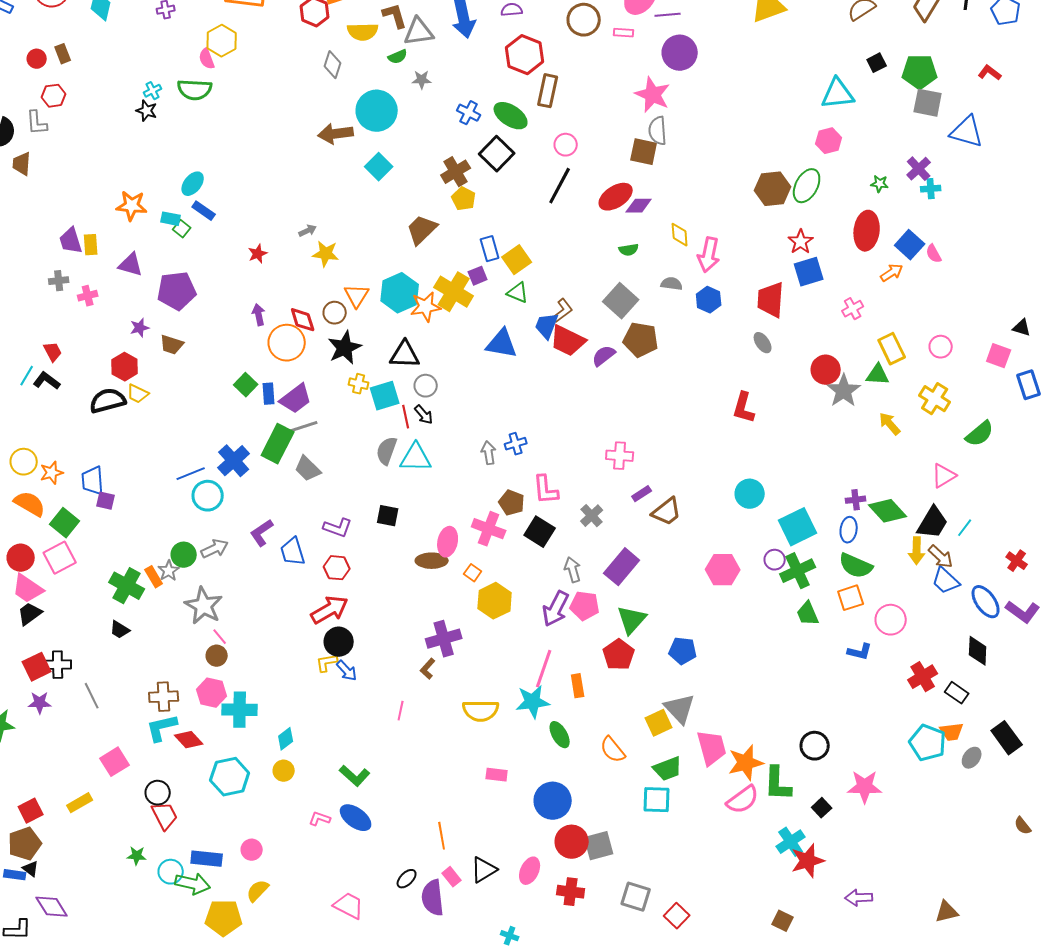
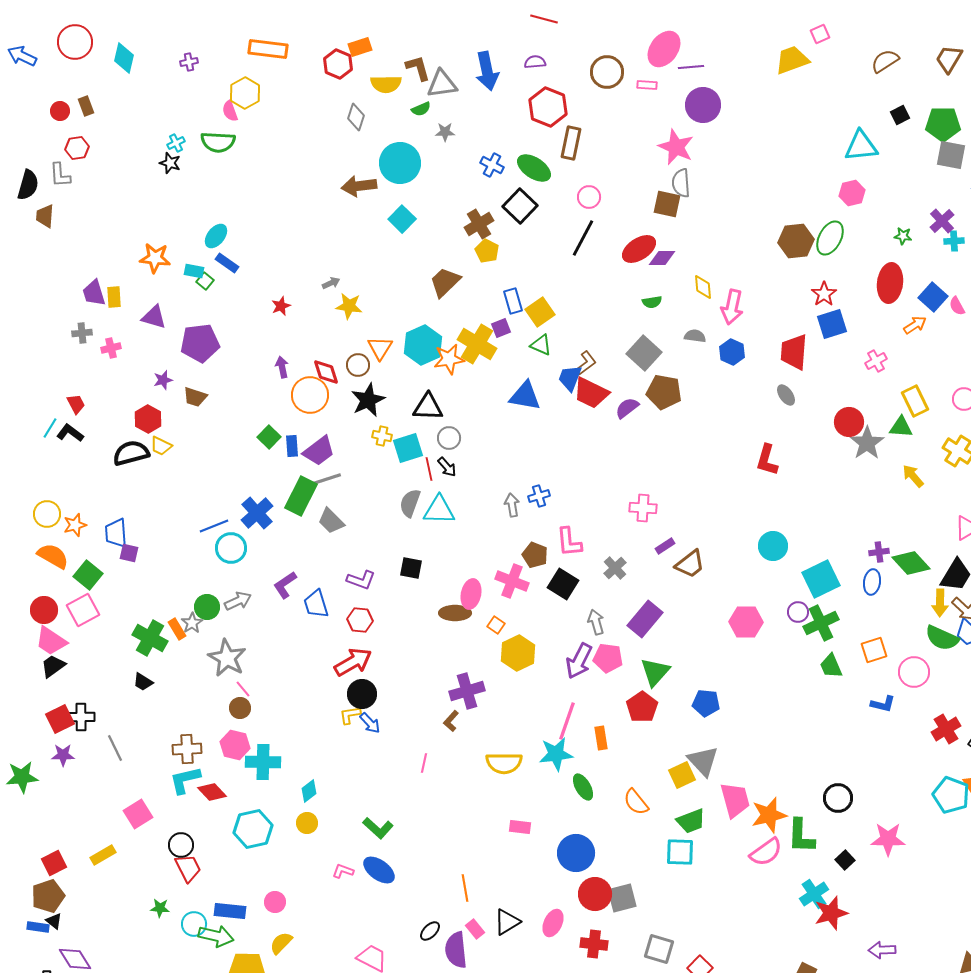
green semicircle: (856, 566) -> (942, 638), moved

